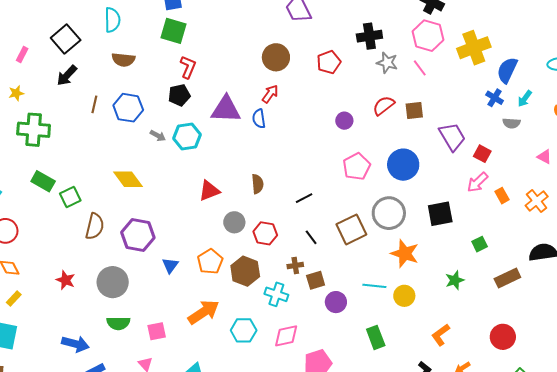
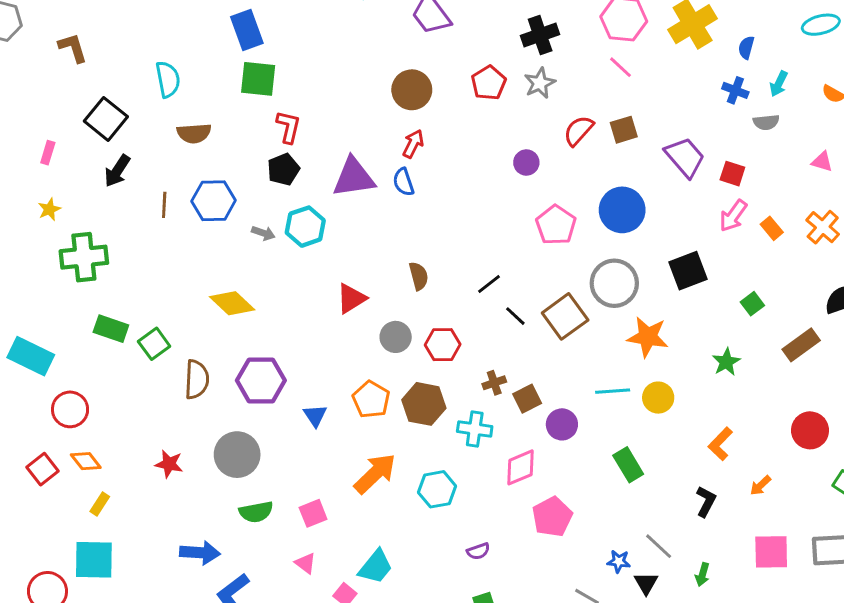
gray star: (387, 63) -> (540, 83), moved, turned -30
blue semicircle: (507, 70) -> (746, 48), size x0.6
black line: (311, 237) -> (515, 316), moved
pink diamond: (286, 336) -> (520, 467), moved

